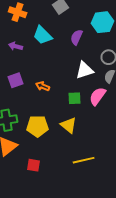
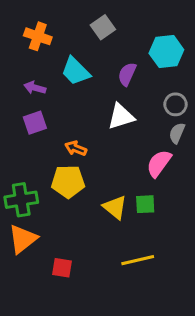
white triangle: (85, 70) -> (121, 116), moved
purple square: (16, 80) -> (35, 123), moved
green square: (75, 98) -> (145, 204), moved
yellow pentagon: (38, 126) -> (68, 182), moved

